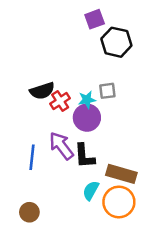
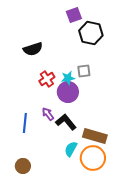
black semicircle: (42, 91) -> (33, 49), moved
purple arrow: (61, 146) -> (48, 114), size x0.6
black L-shape: (84, 156) -> (66, 122), turned 145

